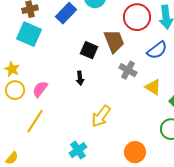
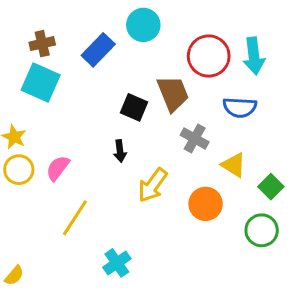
blue semicircle: (157, 50) -> (240, 107), turned 40
yellow arrow: (101, 116) -> (153, 185), moved
yellow line: (35, 121) -> (75, 218), moved
orange circle: (135, 152) -> (206, 204), moved

